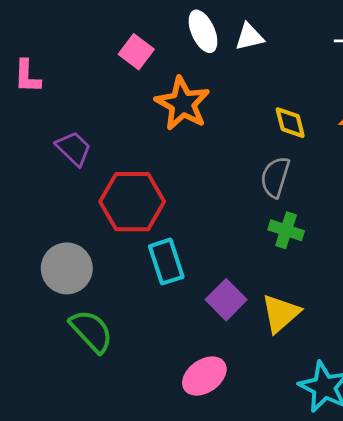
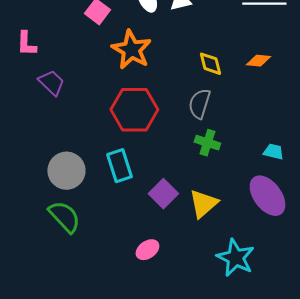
pink L-shape: (27, 76) -> (26, 44), moved
red hexagon: (132, 202) -> (134, 110), moved
gray circle: (67, 268) -> (66, 171), moved
pink ellipse: (204, 376) -> (147, 250), size x0.7

